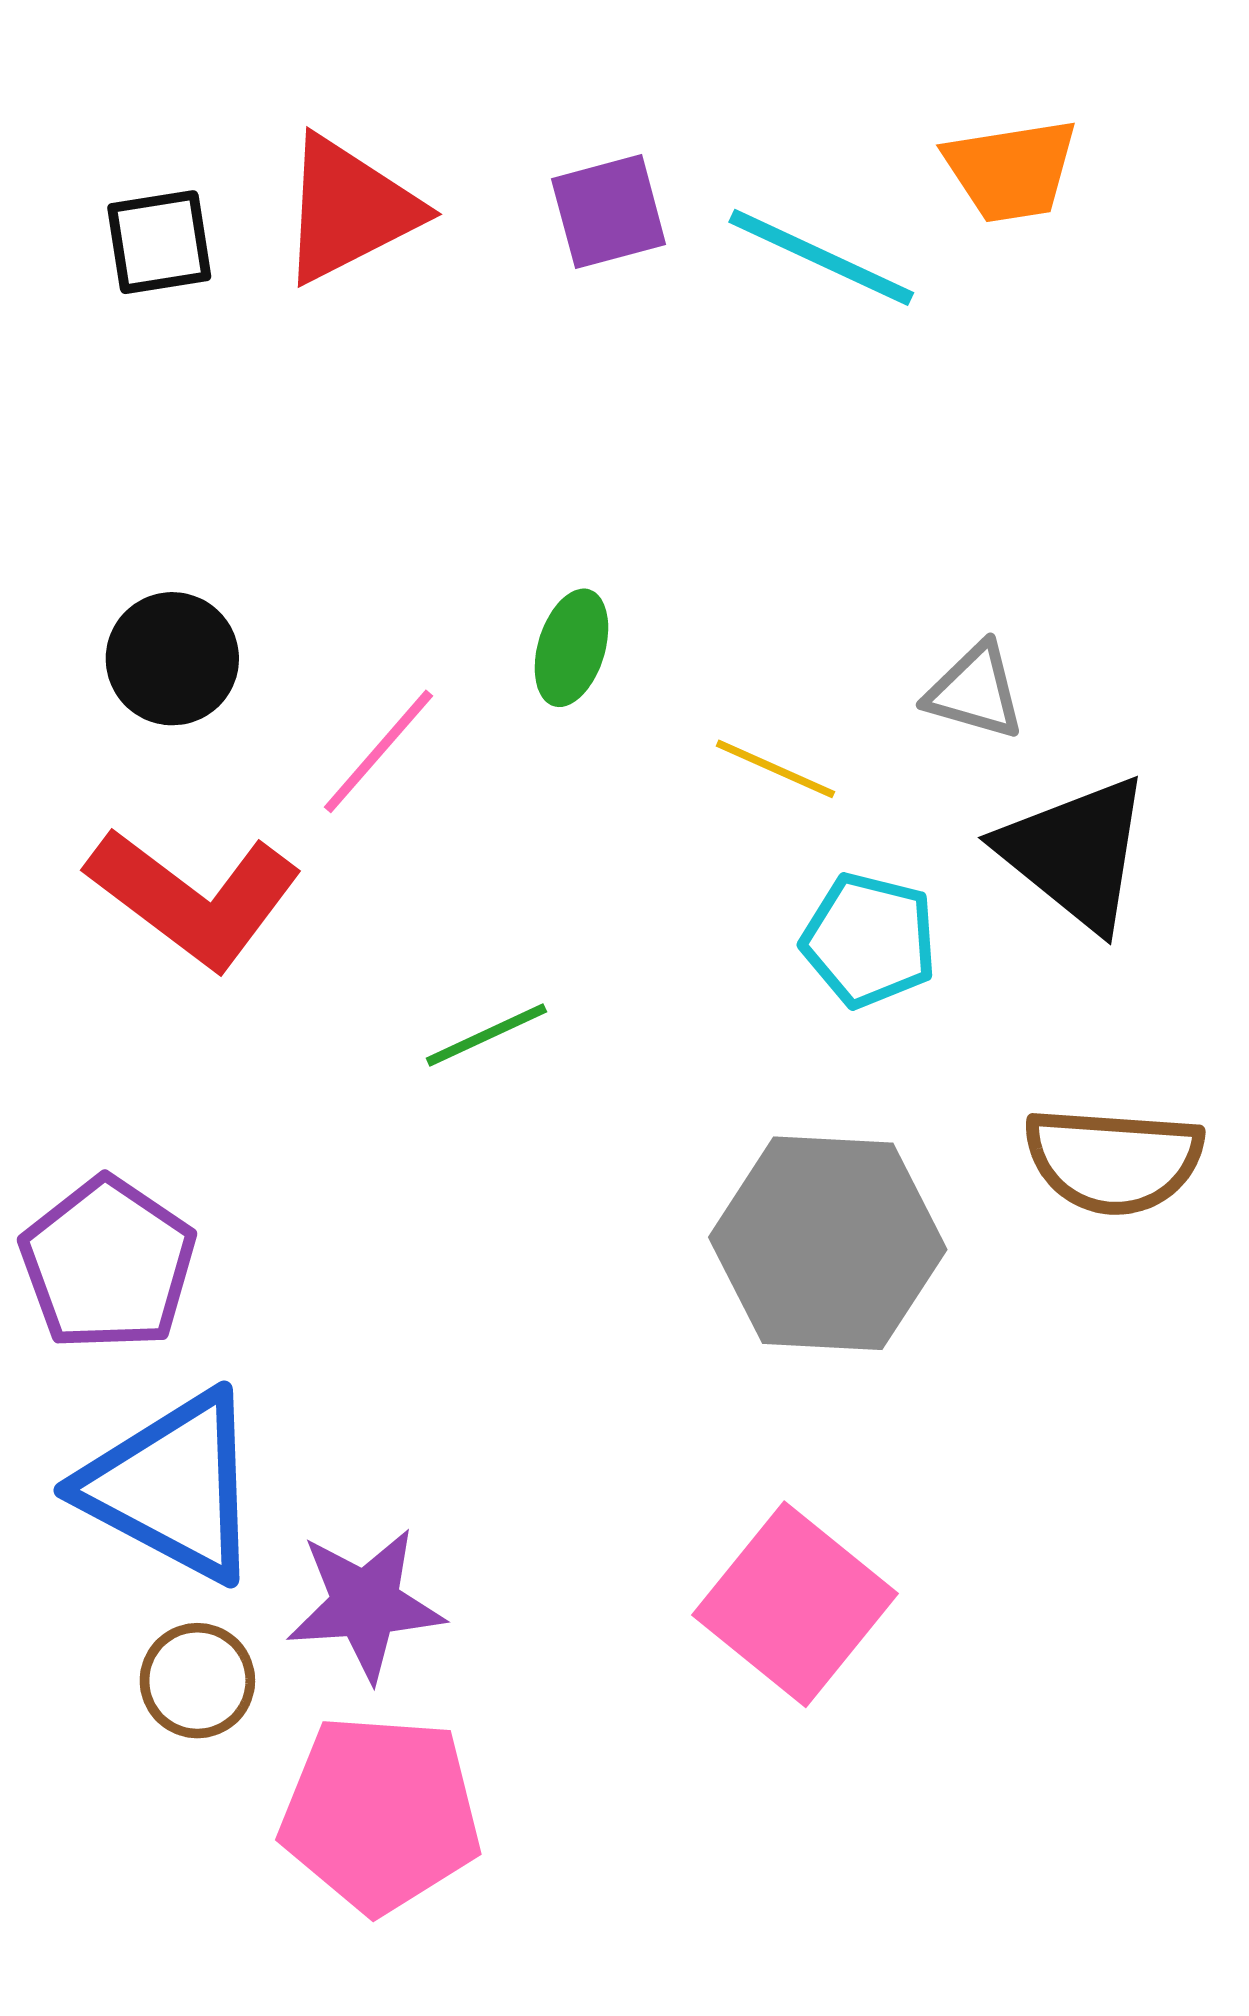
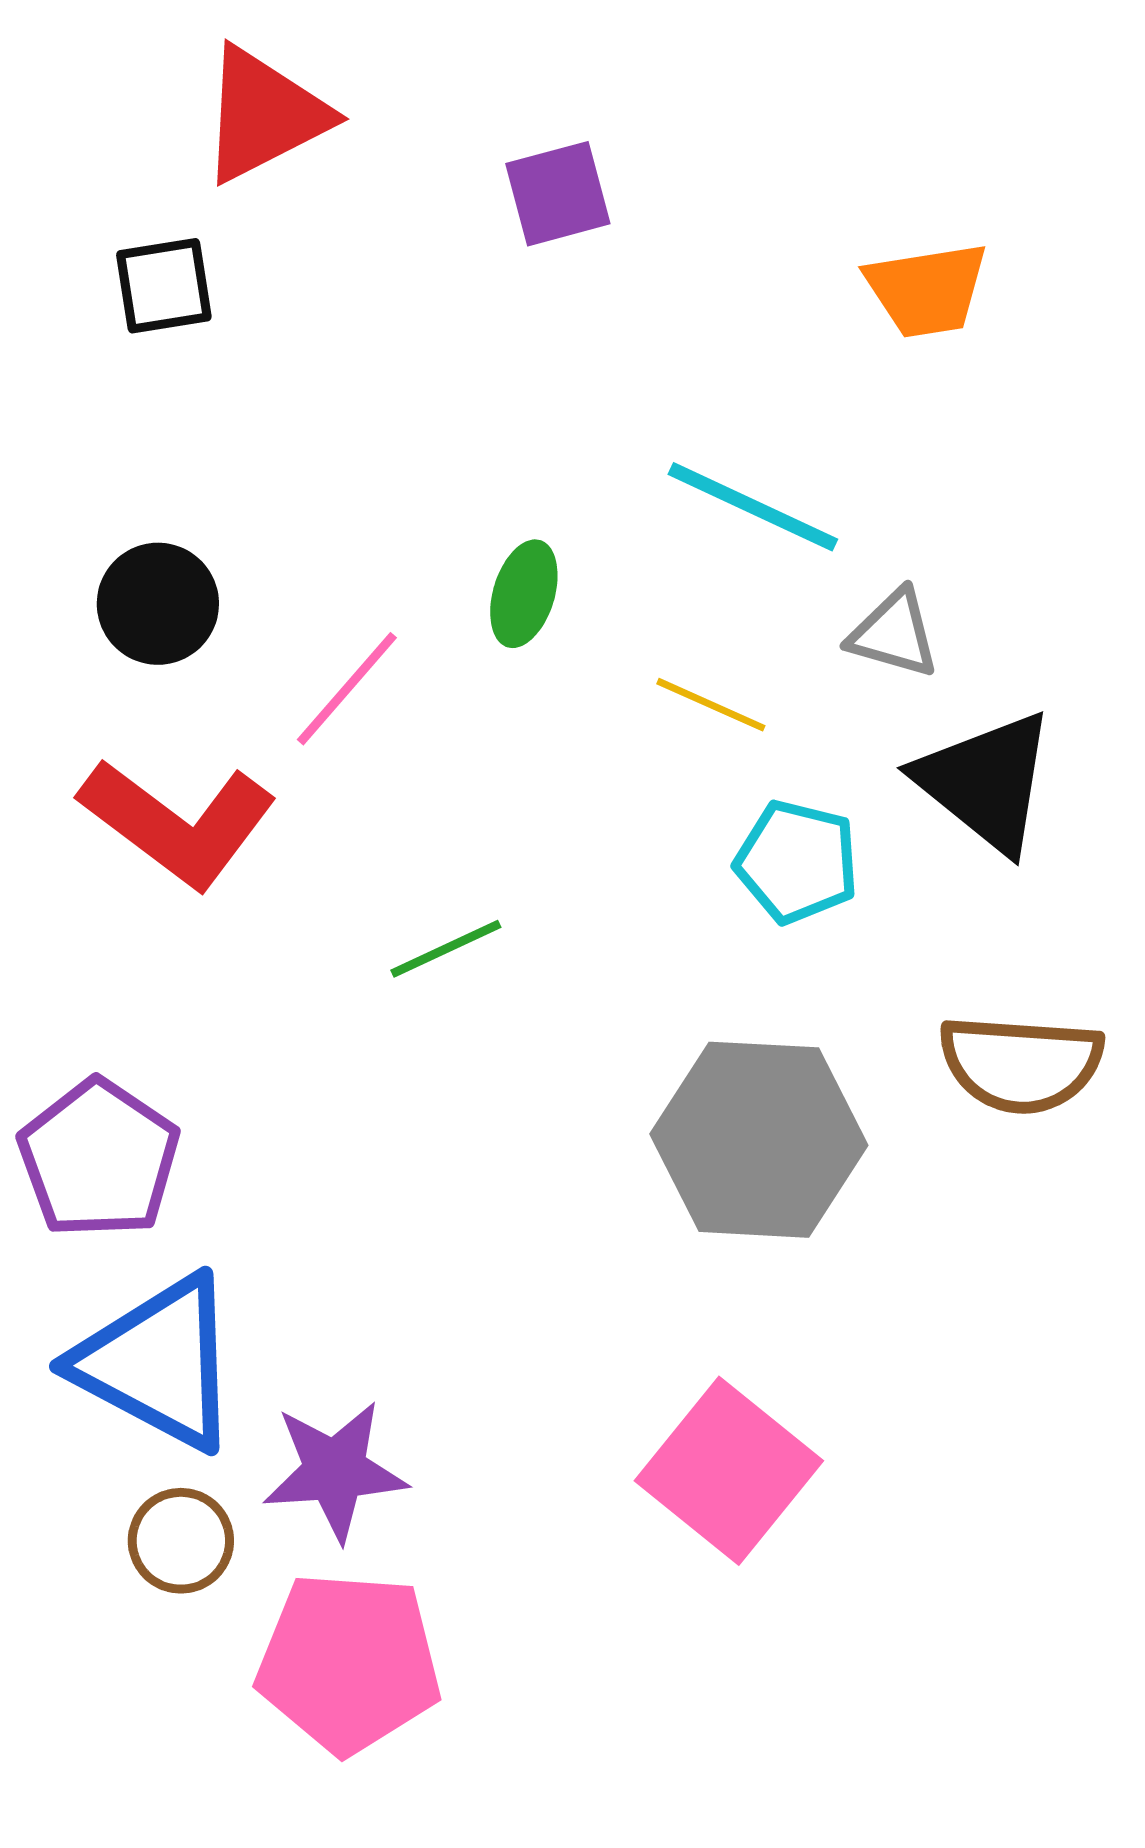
orange trapezoid: (1011, 170) -> (927, 290), moved
red triangle: (349, 209) -> (264, 115), moved
black square: (159, 242) -> (164, 286), moved
cyan line: (821, 257) -> (753, 507), moved

